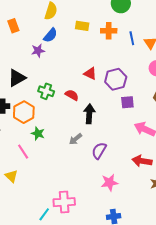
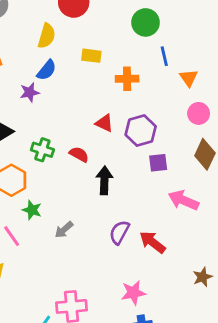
orange cross: (109, 31) -> (127, 79), moved
blue line: (132, 38) -> (164, 56), moved
gray arrow: (75, 139) -> (64, 230), moved
red arrow: (142, 161) -> (152, 242), moved, turned 30
pink star: (110, 182) -> (133, 293), moved

